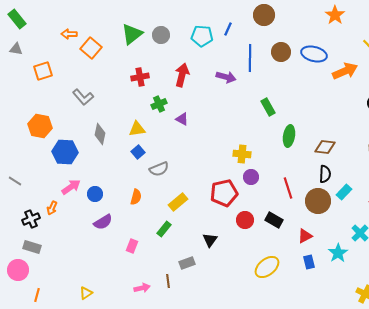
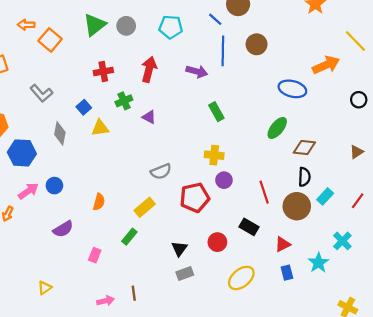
blue line: (228, 29) -> (215, 19), moved, turned -72
blue ellipse: (314, 54) -> (292, 89), moved
green rectangle: (268, 107) -> (216, 112), moved
green ellipse: (289, 136) -> (277, 128), moved, turned 30
blue square: (138, 152) -> (84, 107), moved
gray semicircle: (159, 169) -> (161, 171), moved
blue circle: (95, 194) -> (54, 186), moved
red circle: (245, 220) -> (217, 242), moved
gray rectangle: (187, 263) -> (185, 274), moved
yellow triangle: (86, 293) -> (45, 288), moved

